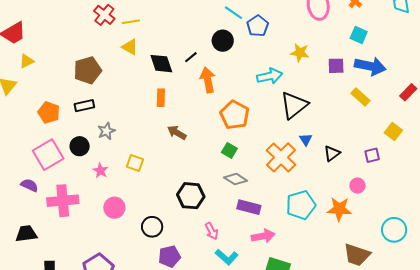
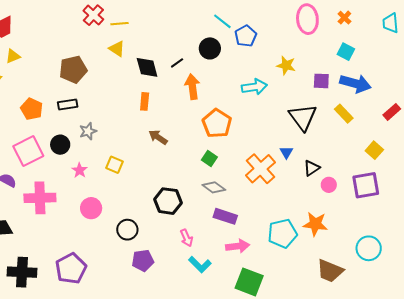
black triangle: (294, 105) -> (303, 117), moved, turned -32
purple square: (372, 155) -> (366, 185), moved, size x1.8
pink circle: (357, 186) -> (329, 185), moved
cyan pentagon: (301, 205) -> (282, 233), moved

